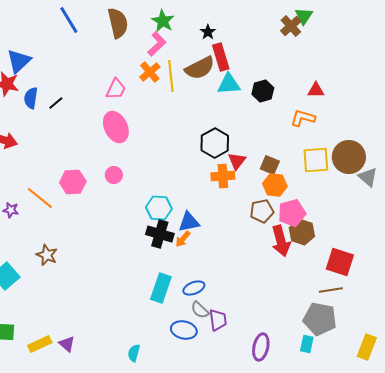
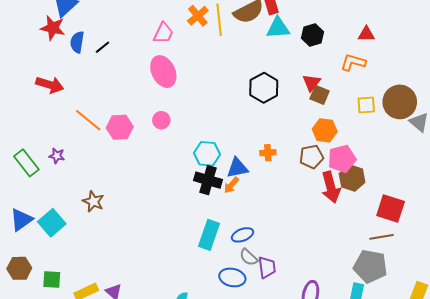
yellow square: (316, 160) -> (366, 105), size x0.7
red triangle: (237, 161) -> (311, 83), moved
brown square: (270, 165) -> (320, 95), moved
orange cross: (223, 176) -> (268, 153), moved, size x0.7
orange line: (40, 198) -> (88, 120), moved

